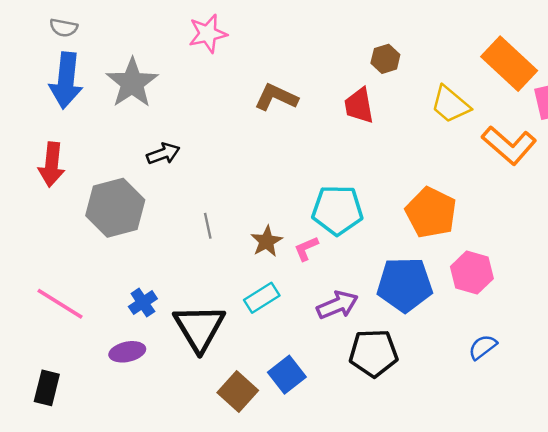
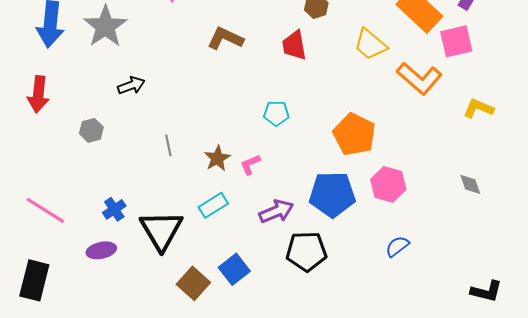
gray hexagon: (115, 208) -> (91, 130), size x0.5
cyan pentagon: (337, 210) -> (276, 113), moved, size x0.6
black rectangle: (47, 388) -> (34, 280), size x1.4

